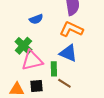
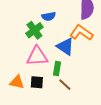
green cross: (23, 46) -> (34, 30), moved
blue triangle: (68, 53) -> (65, 47), moved

